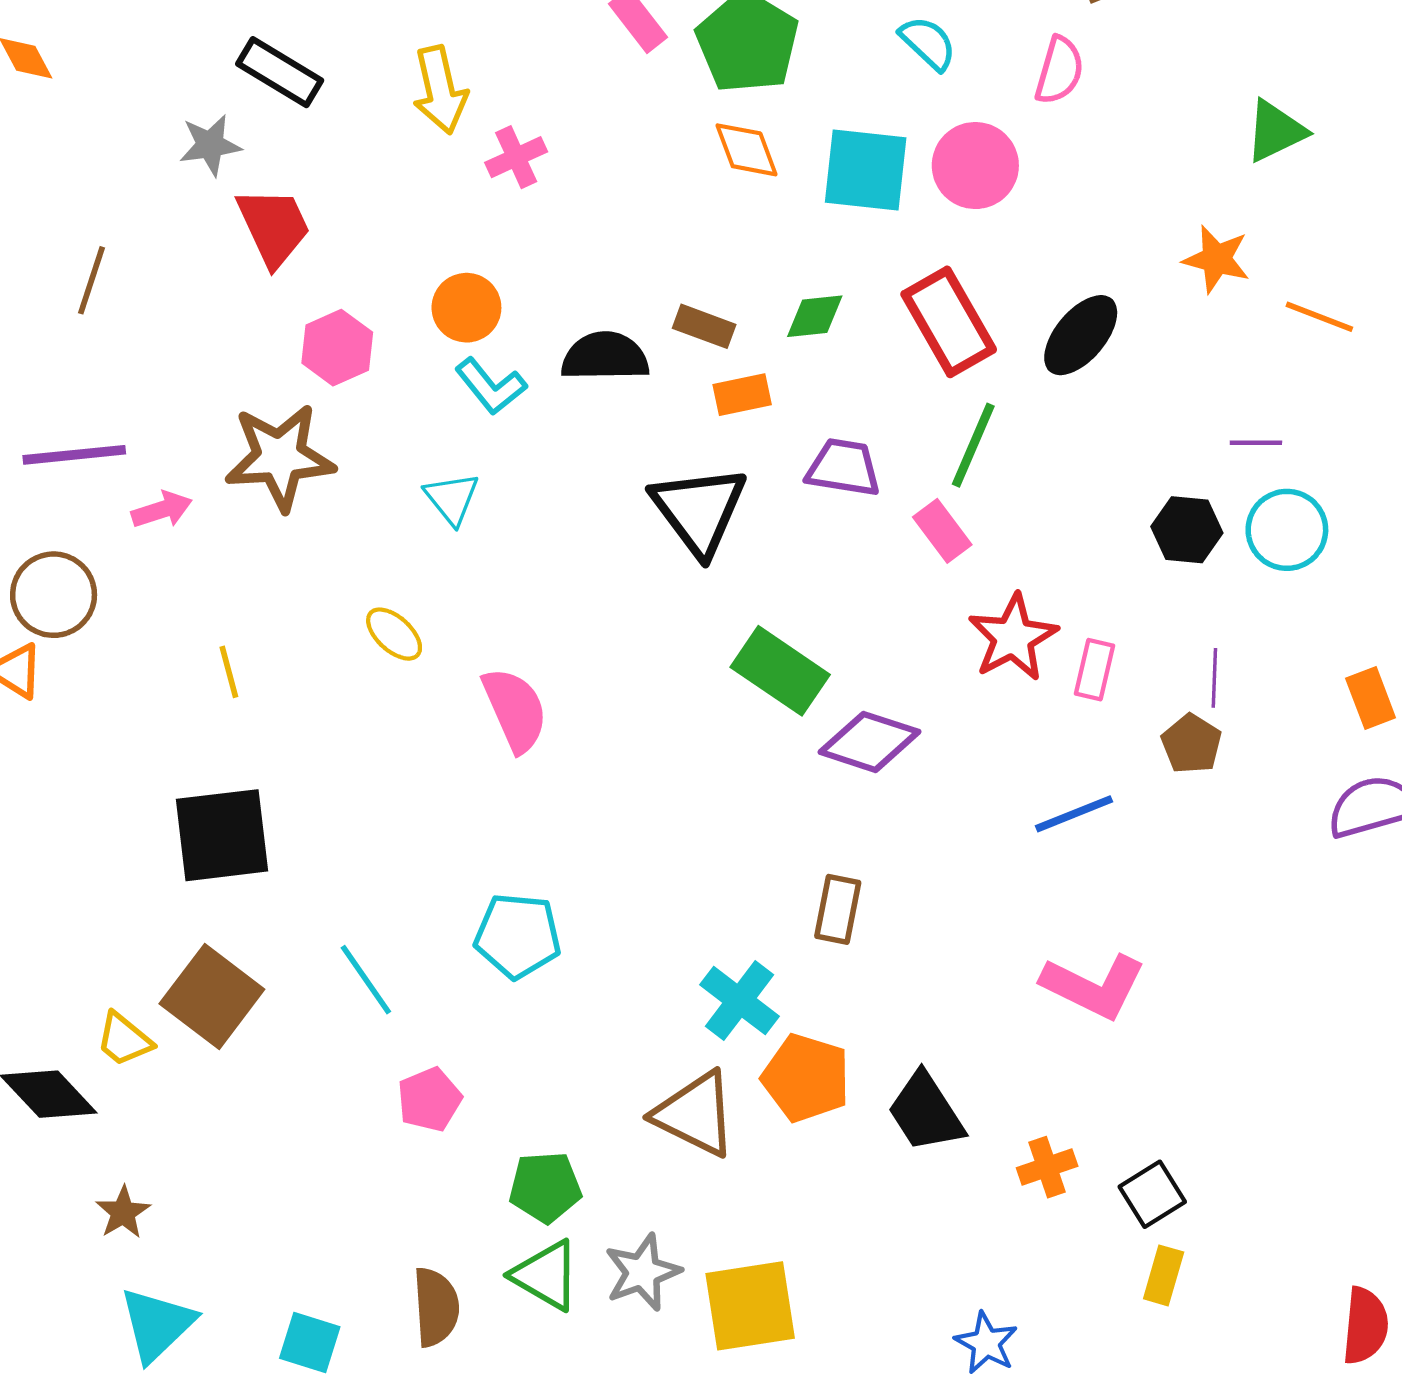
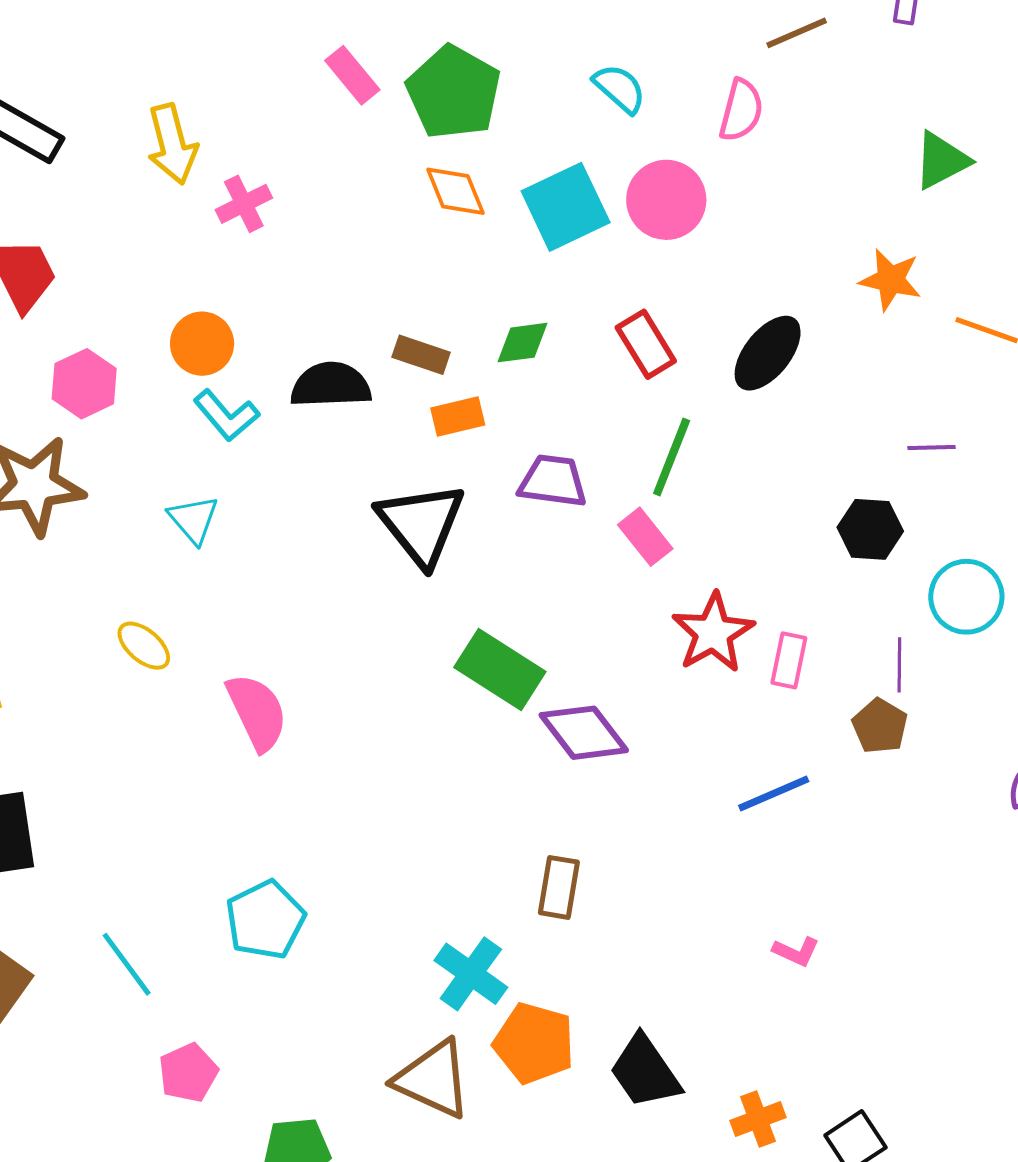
cyan square: (866, 170) -> (566, 207), turned -30
red rectangle: (949, 322) -> (646, 344), size x0.7
cyan circle: (1287, 530) -> (966, 597), moved
purple diamond: (869, 742) -> (584, 733), turned 36
cyan pentagon: (518, 936) -> (265, 920), turned -30
pink L-shape: (1094, 986) -> (796, 951), size x0.5

